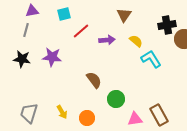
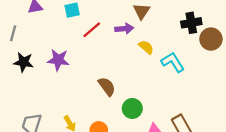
gray line: (26, 30) -> (13, 33), moved
purple arrow: (107, 40) -> (124, 29), moved
yellow semicircle: (136, 41) -> (146, 47), moved

